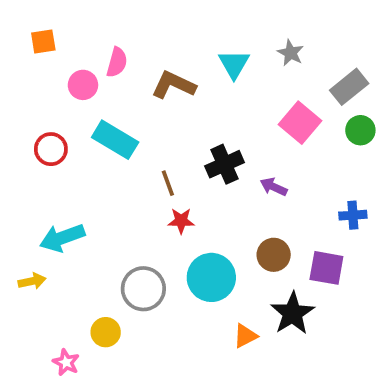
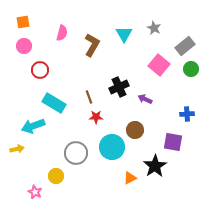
pink circle: (83, 85) -> (24, 46), moved
brown L-shape: (174, 85) -> (92, 45), turned 95
cyan rectangle: (115, 140) -> (54, 103), moved
red circle: (51, 149) -> (40, 70), moved
brown circle: (274, 255) -> (135, 130), moved

